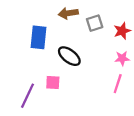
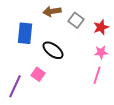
gray square: (95, 23) -> (76, 20), turned -35
pink square: (53, 83) -> (38, 74), turned 32

